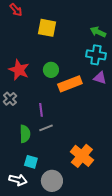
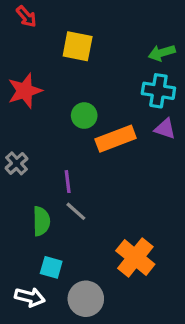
green arrow: (98, 32) -> (162, 53), turned -42
red star: (19, 70) -> (25, 91), moved, turned 30
gray line: (46, 128) -> (76, 211), turned 64

